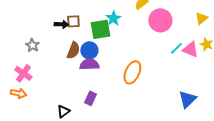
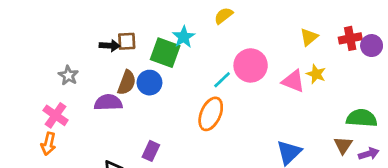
pink circle: (160, 20) -> (251, 65), moved
green square: (100, 29) -> (165, 53), turned 30
cyan line: (176, 48) -> (222, 80), moved
purple semicircle: (89, 64) -> (108, 102), moved
orange arrow: (18, 93) -> (48, 144), turned 91

